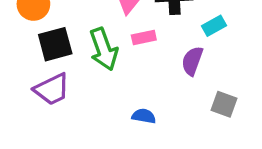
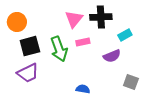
purple semicircle: (192, 61) -> (112, 56), turned -132

